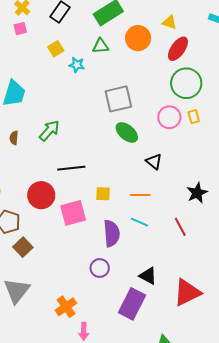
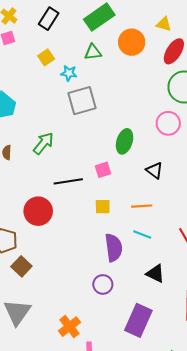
gray square: (118, 99) -> (82, 101), moved
green ellipse: (127, 132) -> (125, 141), turned 70
pink square: (73, 213) -> (103, 170), moved, size x0.6
black triangle: (148, 276) -> (155, 274), moved

